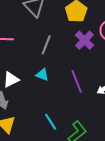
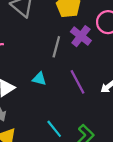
gray line: (46, 45) -> (56, 47), moved

